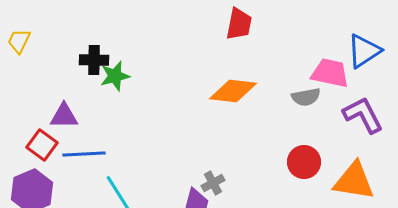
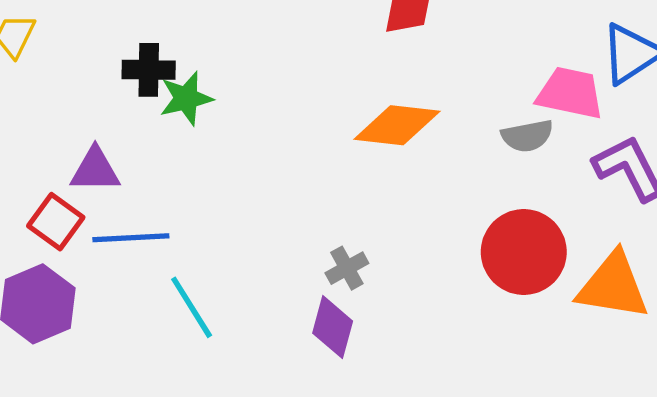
red circle: (304, 162) -> (524, 252), size x1.4
gray cross: (213, 183) -> (347, 268), moved

